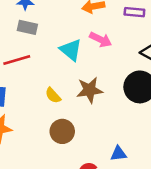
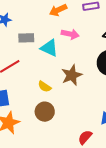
gray rectangle: (27, 27) -> (26, 38), moved
brown circle: (62, 131) -> (45, 112), moved

